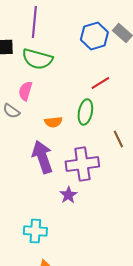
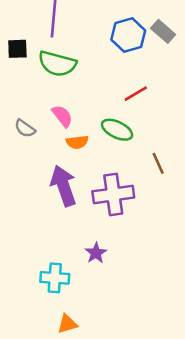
pink semicircle: (25, 91) -> (62, 116), moved, turned 126
green ellipse: (85, 112) -> (117, 130), turned -75
purple star: (68, 195) -> (96, 253), moved

